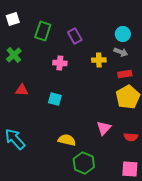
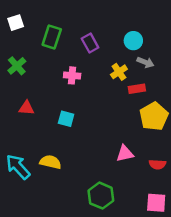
cyan circle: (123, 34) -> (133, 41), moved
yellow cross: (99, 60) -> (119, 72), turned -32
red rectangle: (125, 74) -> (137, 89), moved
pink triangle: (104, 128) -> (125, 154), turned 35
yellow semicircle: (67, 140) -> (50, 162), moved

